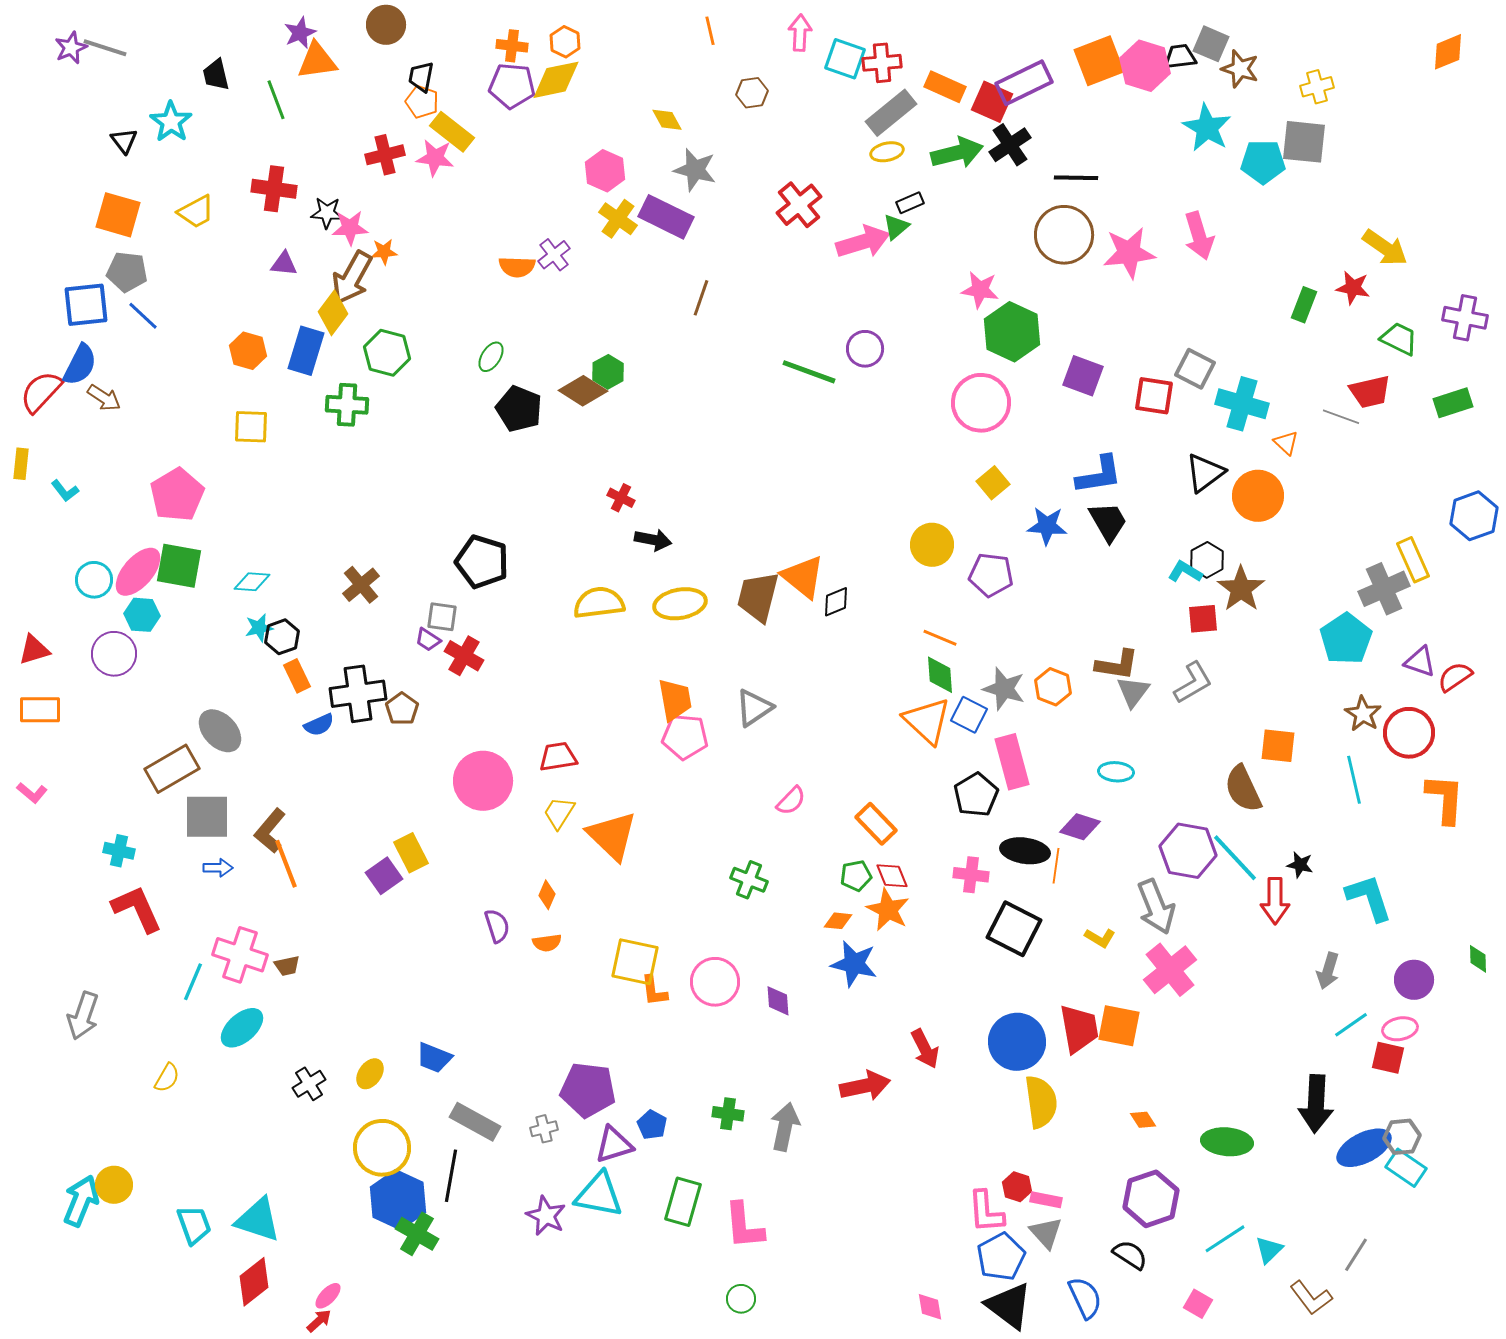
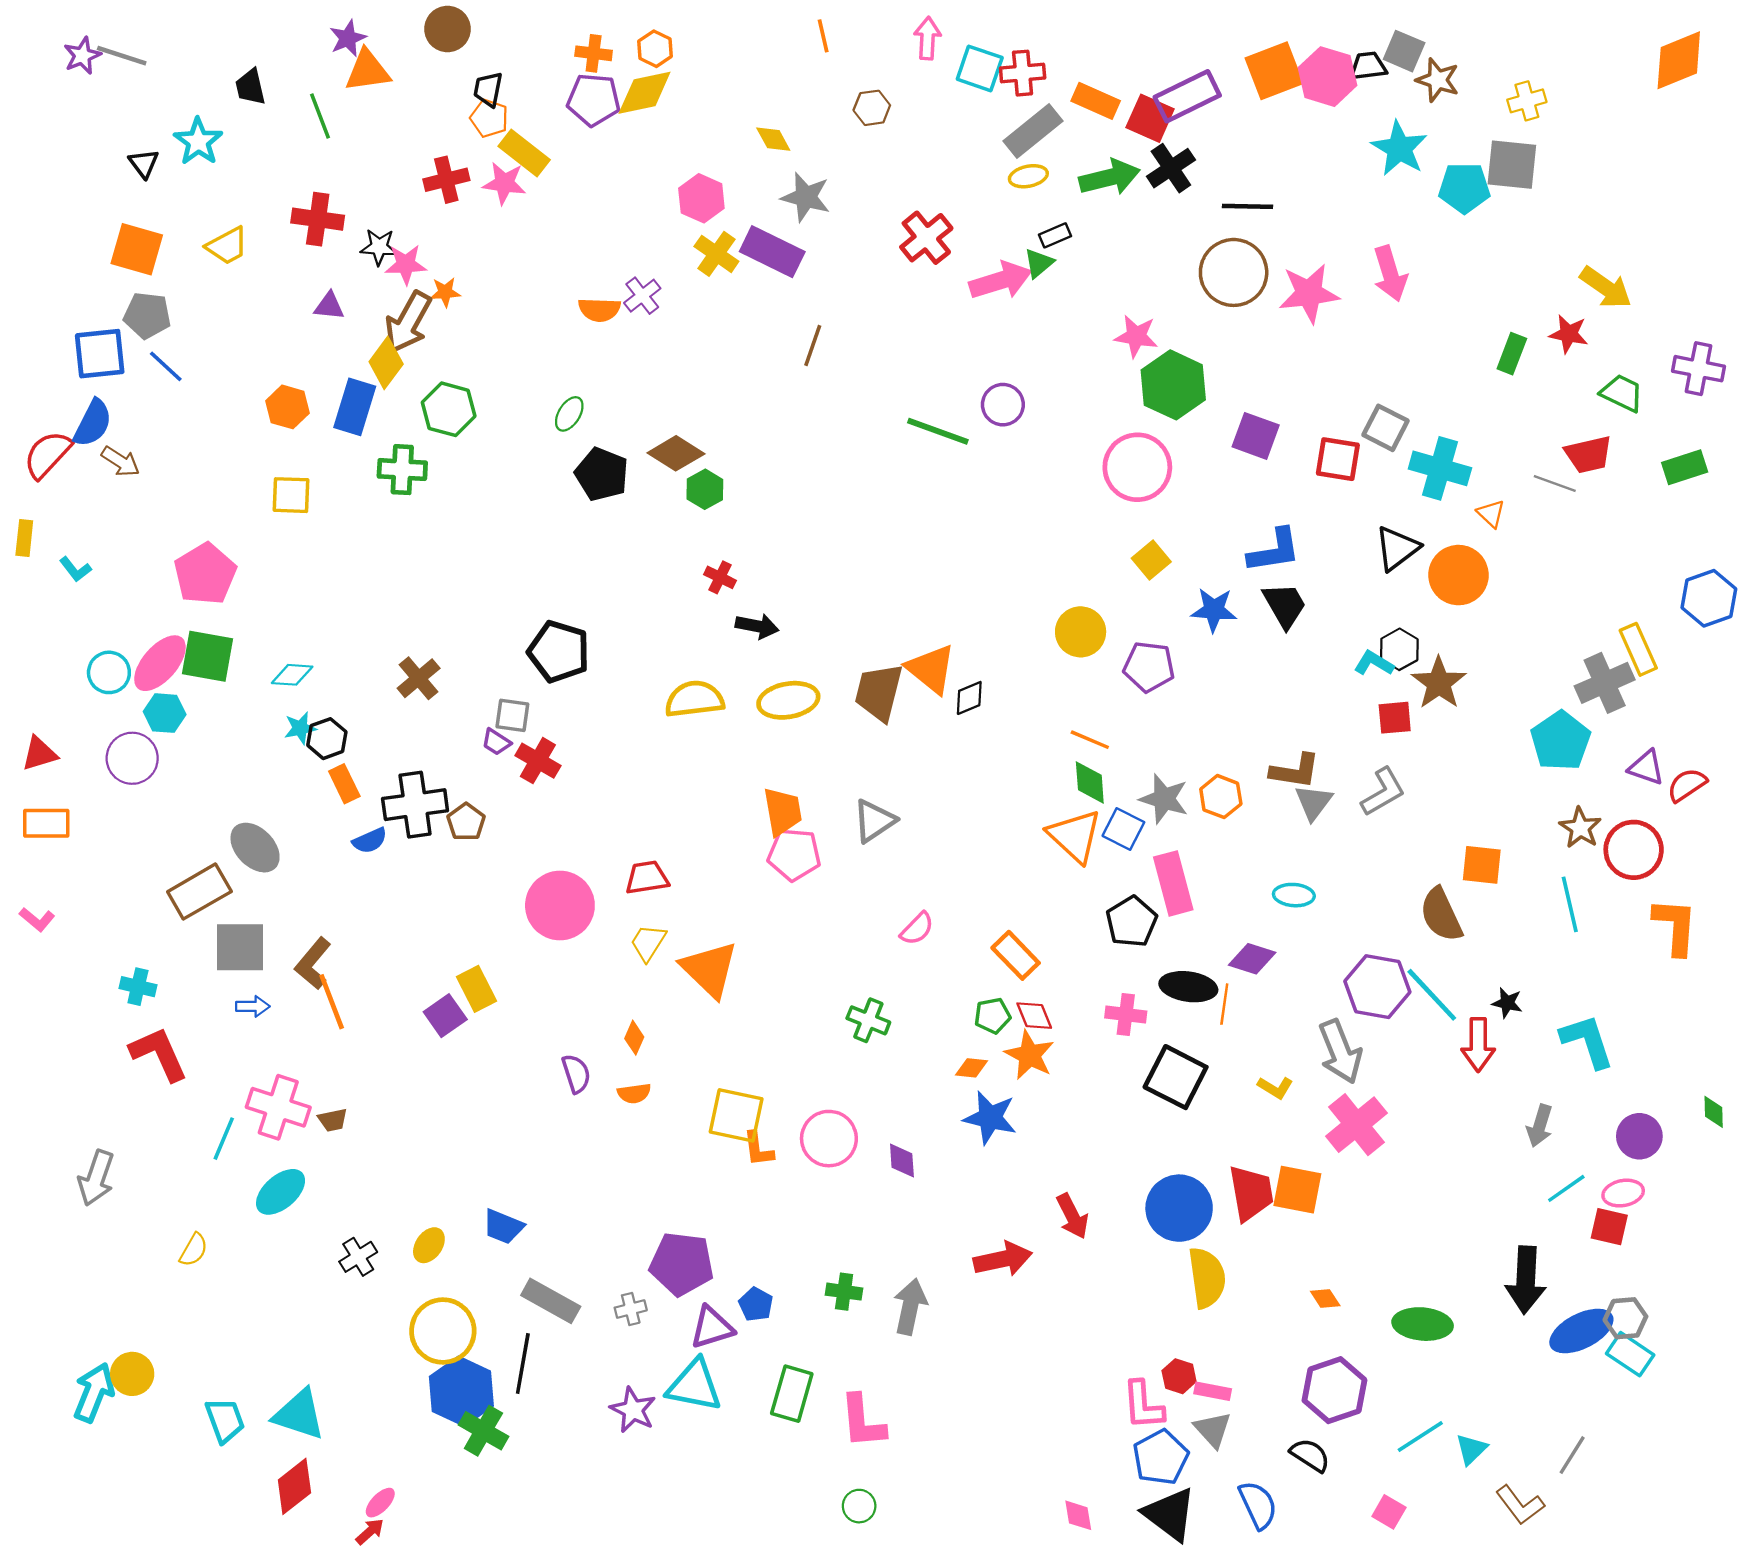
orange diamond: (1448, 52) -> (1679, 60), size x1.4
green hexagon: (608, 372) -> (705, 489), moved

